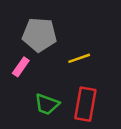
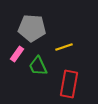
green trapezoid: (47, 104) -> (38, 66), moved, turned 45

